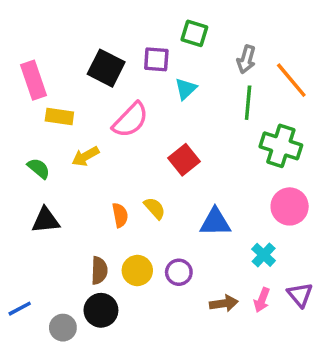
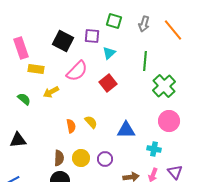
gray arrow: (246, 59) -> (144, 24), moved
orange line: (291, 80) -> (173, 30), moved
green cross: (281, 146) -> (164, 86), turned 30
red square: (184, 160) -> (108, 83), moved
black triangle: (46, 220) -> (18, 140), moved
cyan cross: (264, 255) -> (154, 149), turned -32

